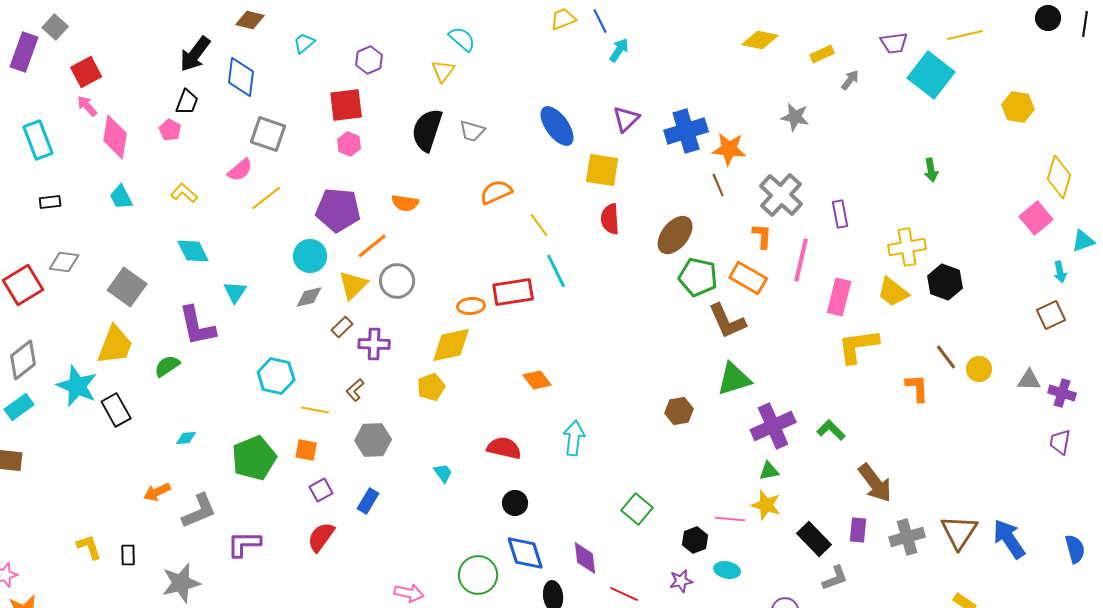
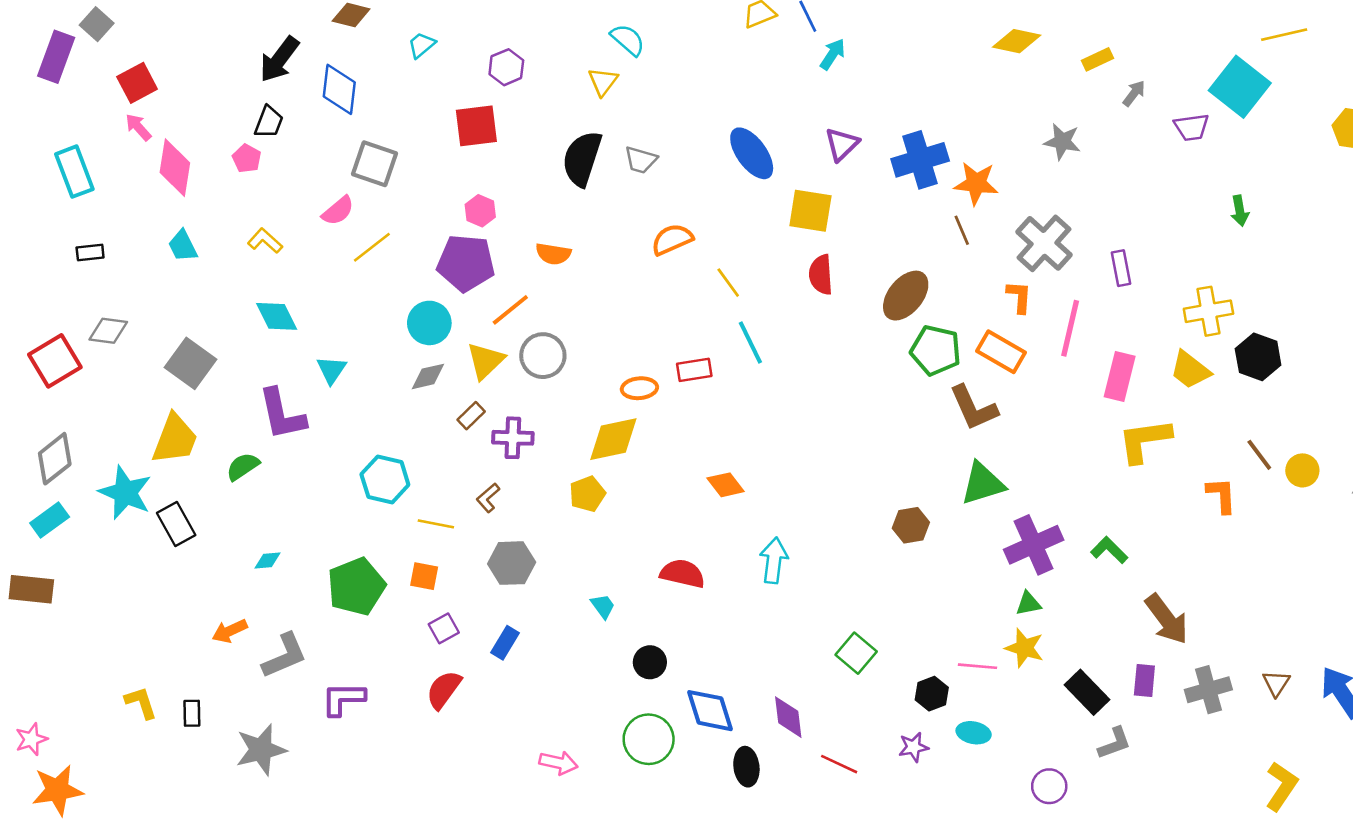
purple trapezoid: (894, 43) -> (1191, 127), moved
pink hexagon: (349, 144) -> (480, 211), moved
red rectangle: (513, 292) -> (694, 370), size x0.7
black circle: (515, 503) -> (650, 662), moved
brown triangle: (959, 532) -> (1276, 683), size x0.6

